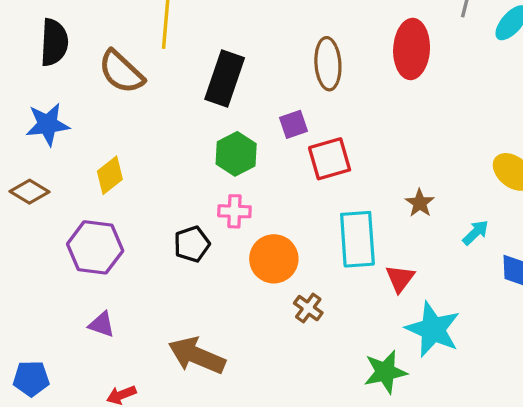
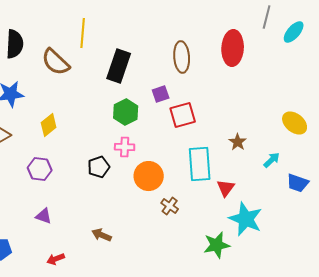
purple hexagon: (95, 247) -> (40, 169), size x0.7
brown arrow: (197, 356) -> (102, 235), size x0.6

